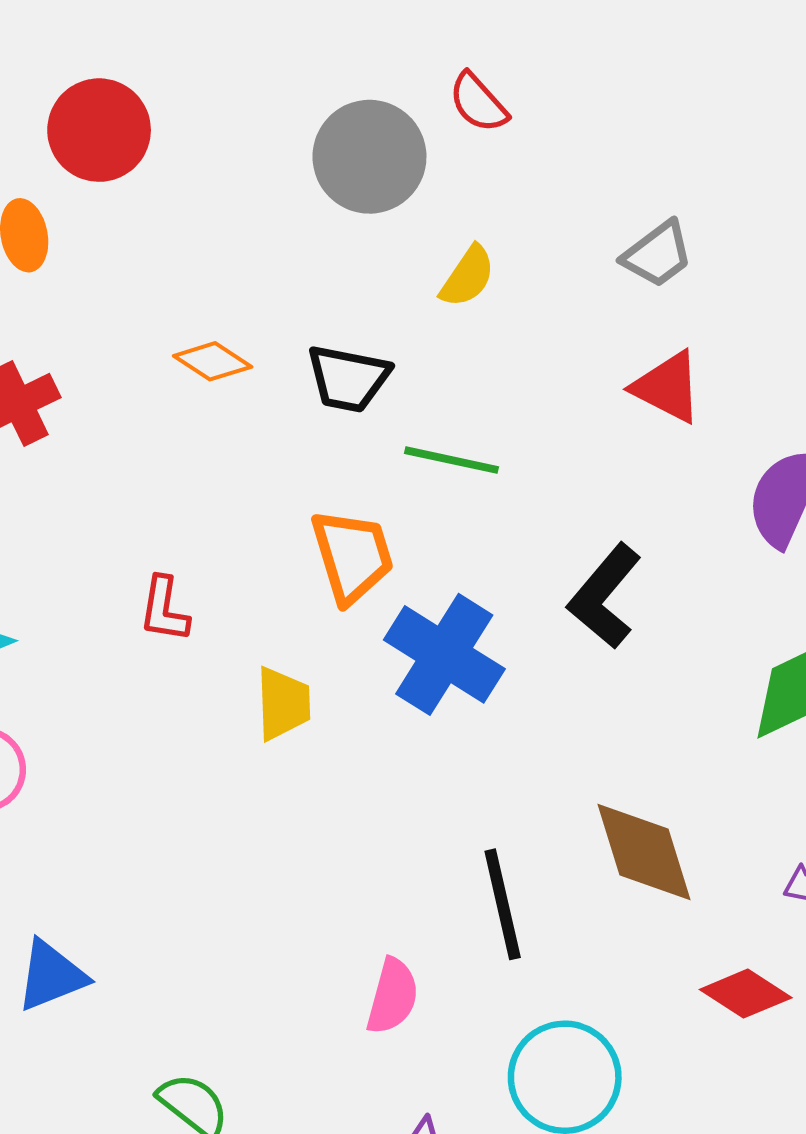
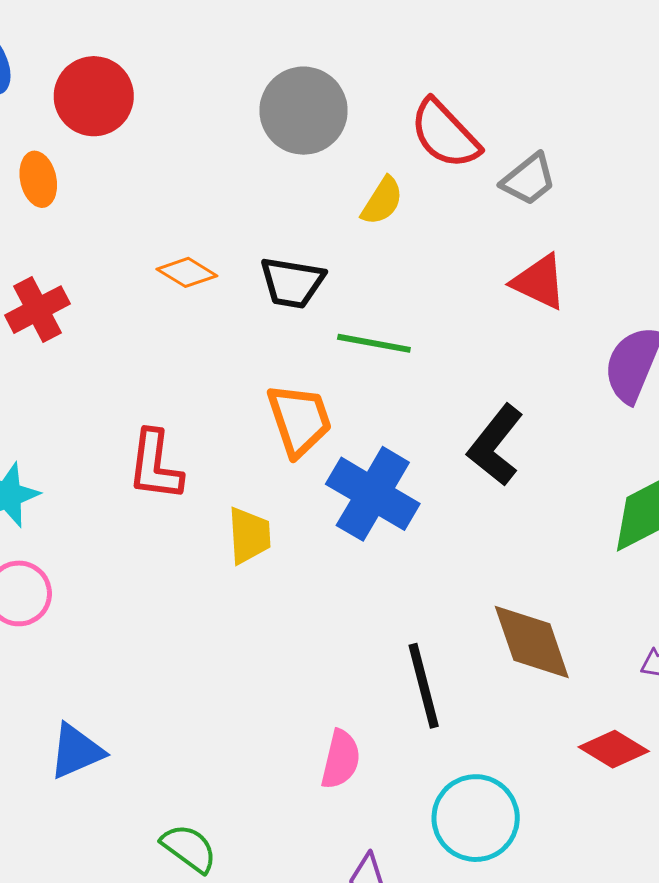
red semicircle: (478, 103) -> (445, 134), moved, size x1.5
red L-shape: (164, 609) -> (155, 465), size x1.4

